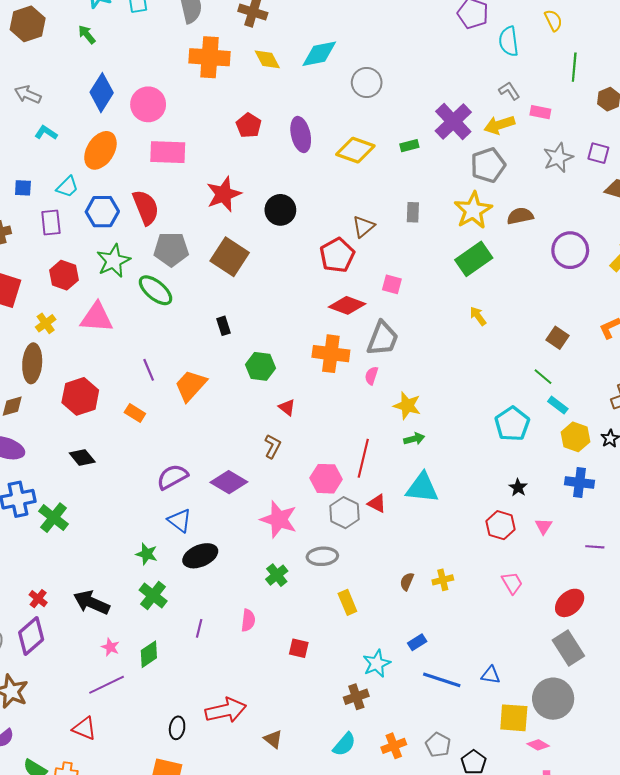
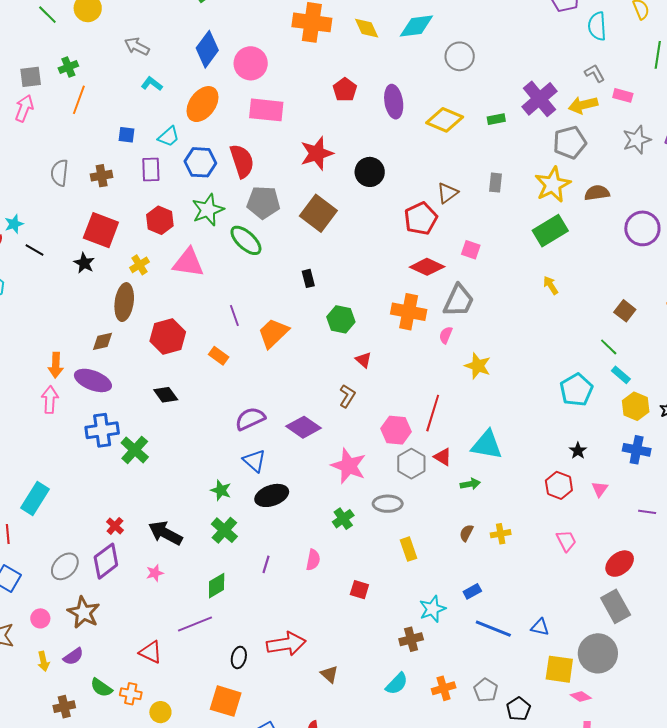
green arrow: (414, 439) -> (470, 484), moved
pink star: (110, 647) -> (155, 573), moved, turned 30
purple line: (107, 685) -> (195, 624), moved

